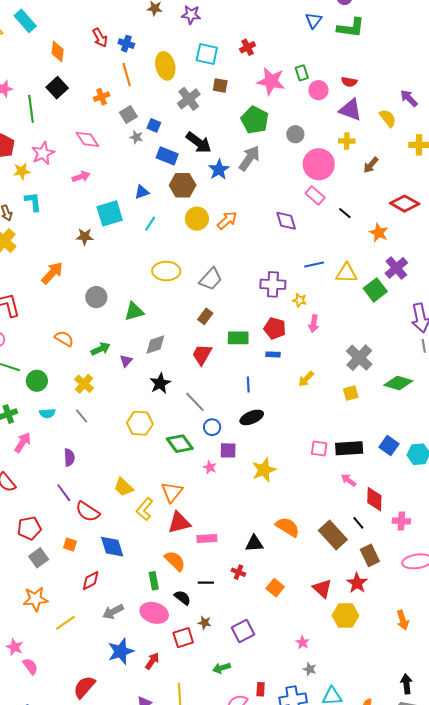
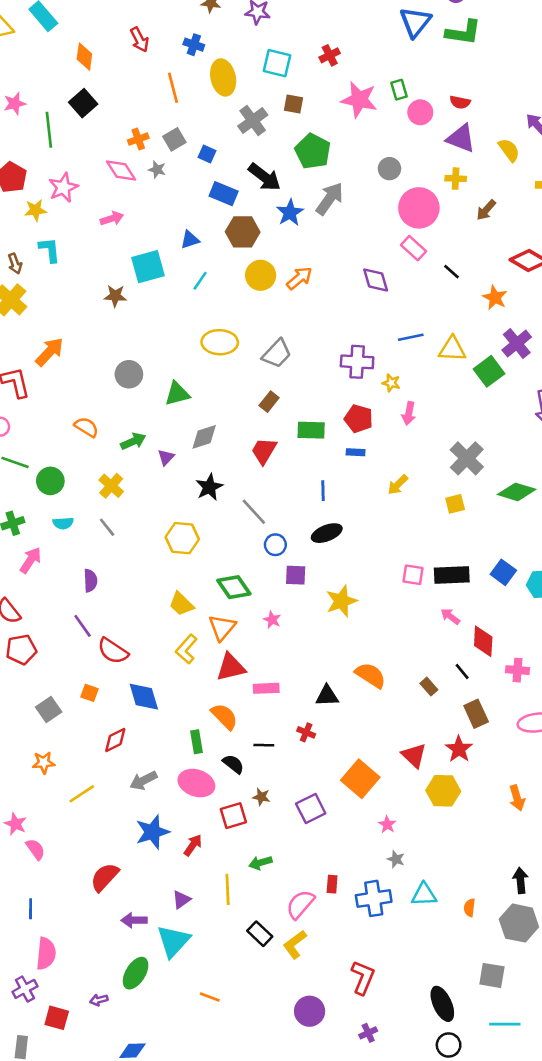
blue triangle: (313, 20) -> (415, 22), size x1.5
blue cross: (126, 44) -> (194, 45), moved
orange cross: (102, 97) -> (138, 139), moved
green pentagon: (255, 120) -> (313, 151), moved
gray star: (136, 137) -> (157, 170), moved
orange arrow: (52, 273) -> (50, 352), moved
green diamond: (180, 444) -> (234, 587), moved
pink star: (210, 467) -> (272, 620), moved
yellow trapezoid: (124, 487) -> (181, 604), moved
red pentagon: (29, 528) -> (21, 650), moved
brown rectangle: (333, 535) -> (429, 687), size x0.5
orange square: (275, 588) -> (360, 779), moved, size x1.6
orange star: (35, 599) -> (44, 763), size x0.7
green arrow: (222, 668) -> (260, 863), moved

